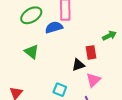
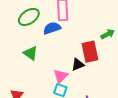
red rectangle: (91, 52) -> (90, 52), size x1.5
pink triangle: (93, 80) -> (61, 76), moved

